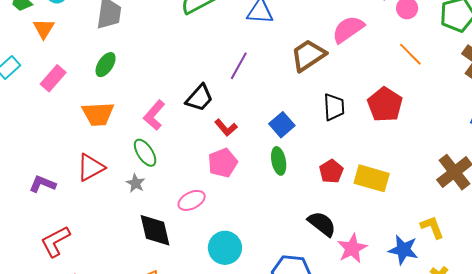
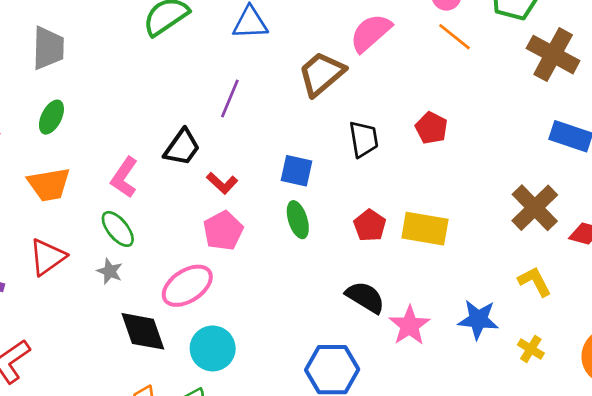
orange line: (410, 54) -> (455, 37), moved
red pentagon: (385, 105) -> (431, 128), size x0.7
blue square: (282, 125) -> (297, 171), turned -30
pink ellipse: (192, 200) -> (187, 286), size x1.4
yellow L-shape: (432, 227) -> (535, 281), moved
cyan circle: (225, 248) -> (213, 348), moved

